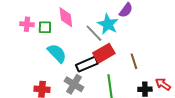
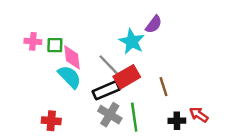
pink diamond: (66, 17) -> (72, 57), moved
gray line: (94, 33) -> (109, 65), moved
gray cross: (74, 84) -> (110, 115), moved

